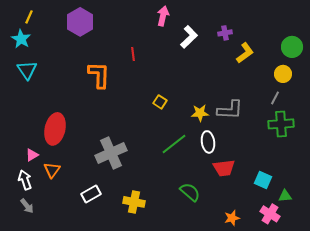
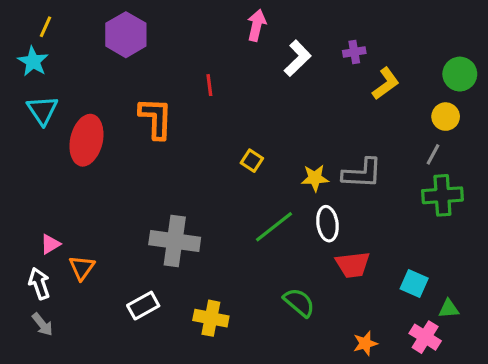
red ellipse: (55, 129) -> (86, 140), moved
gray cross: (111, 153) -> (175, 241), turned 32

